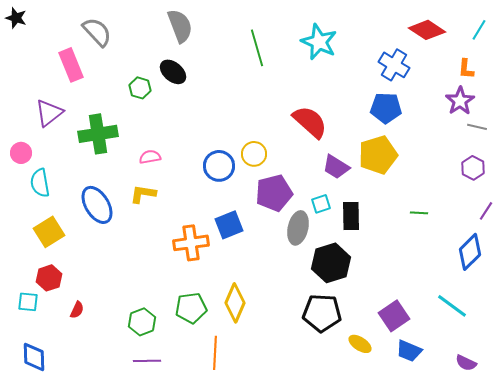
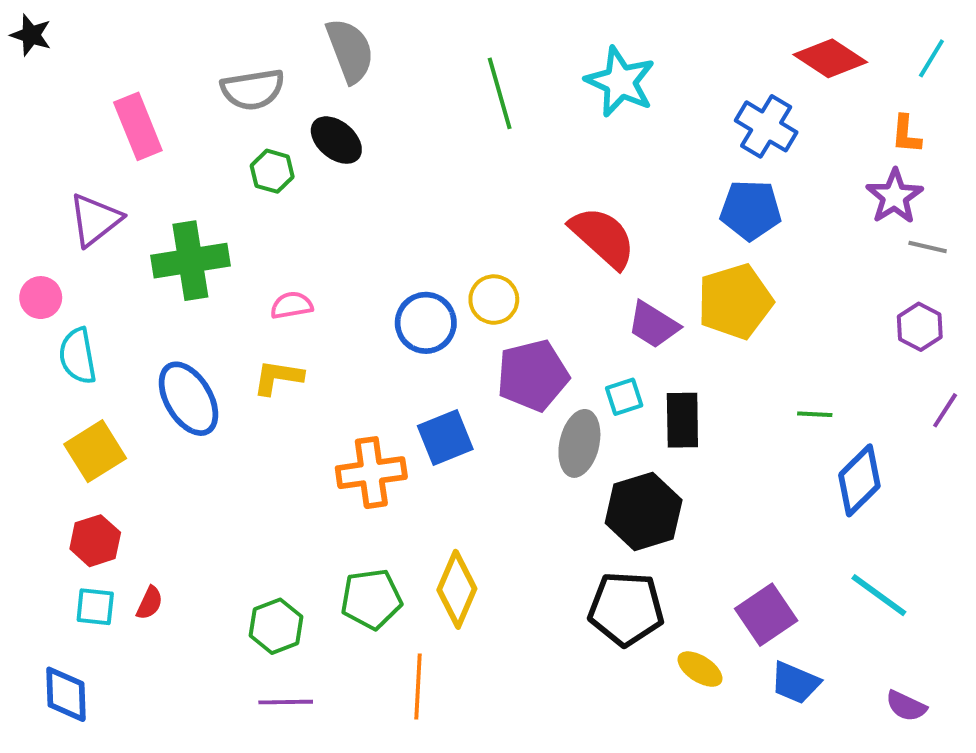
gray semicircle: (97, 32) -> (253, 89), moved, turned 124
blue diamond: (470, 252) -> (859, 480), moved
cyan square: (28, 302) -> (95, 607), moved

